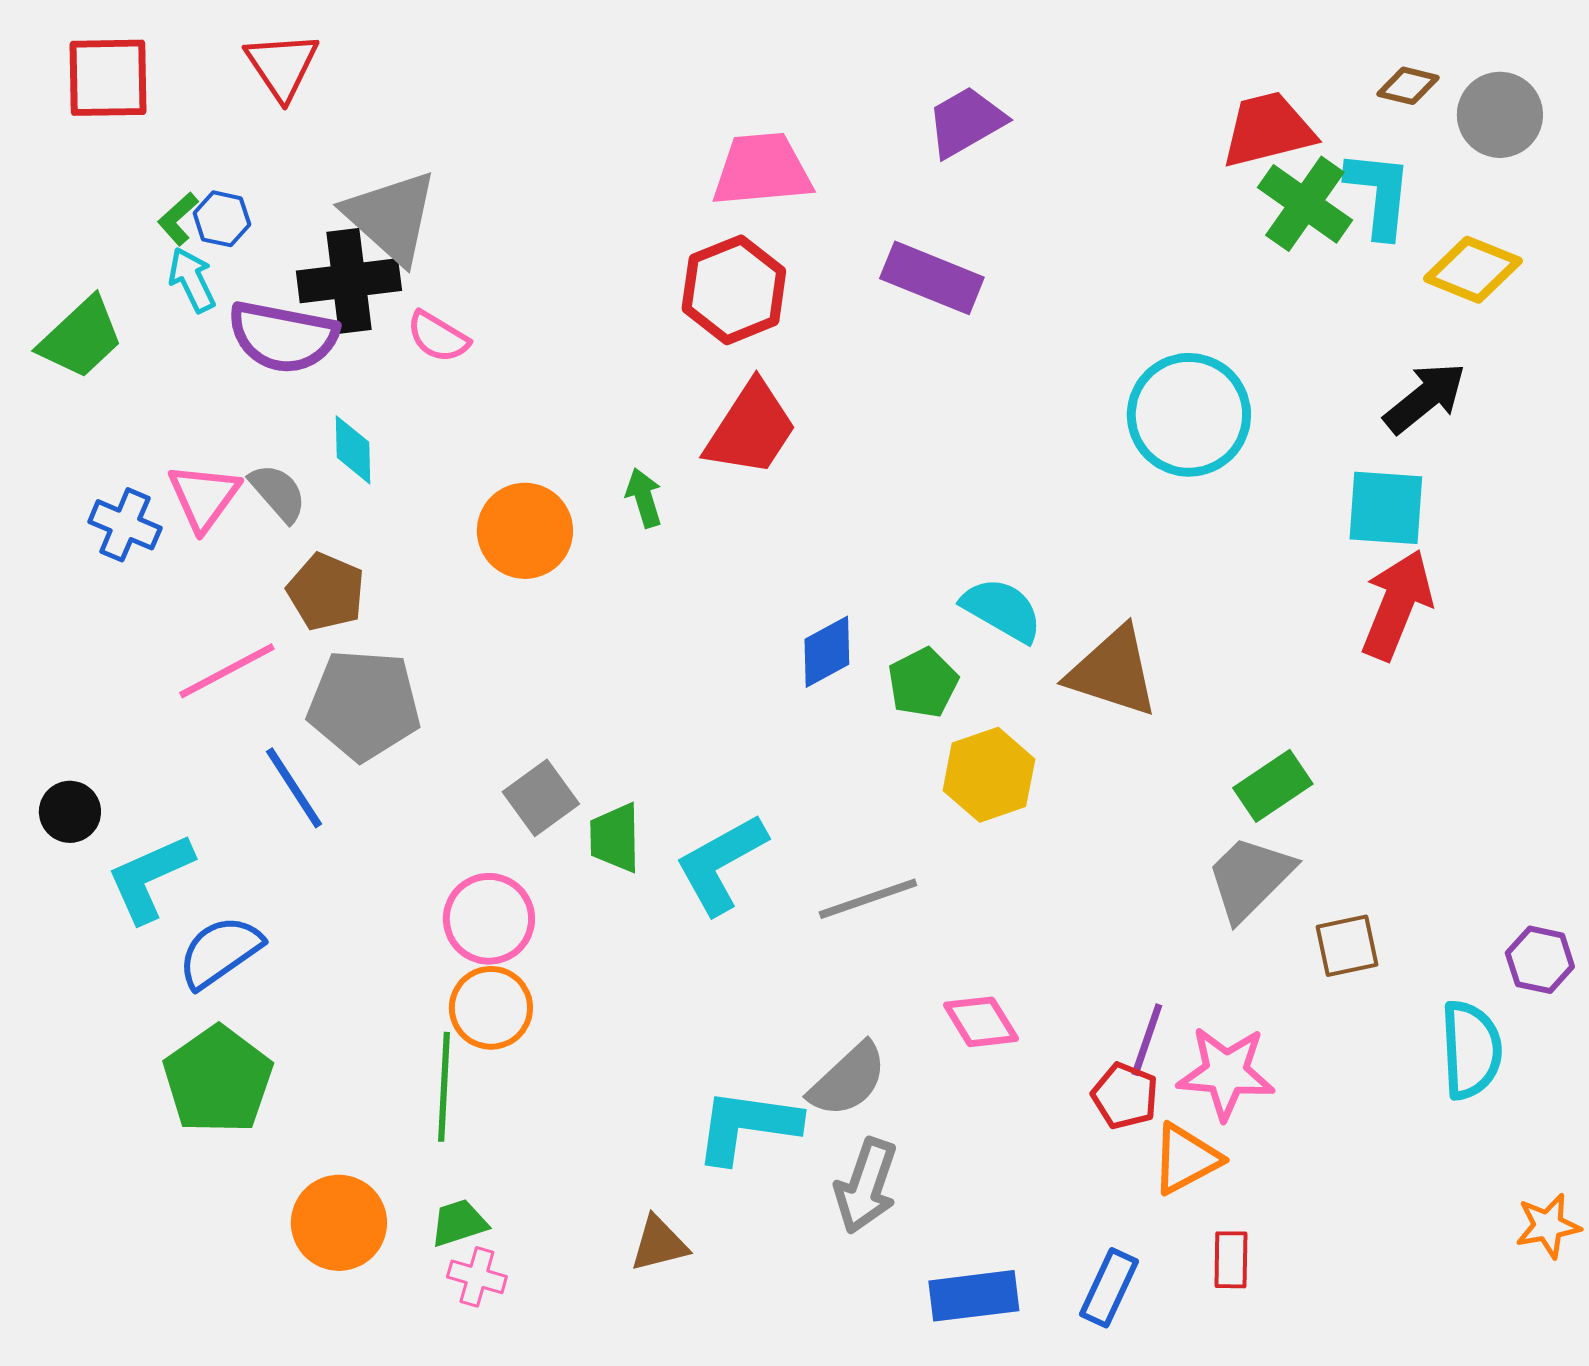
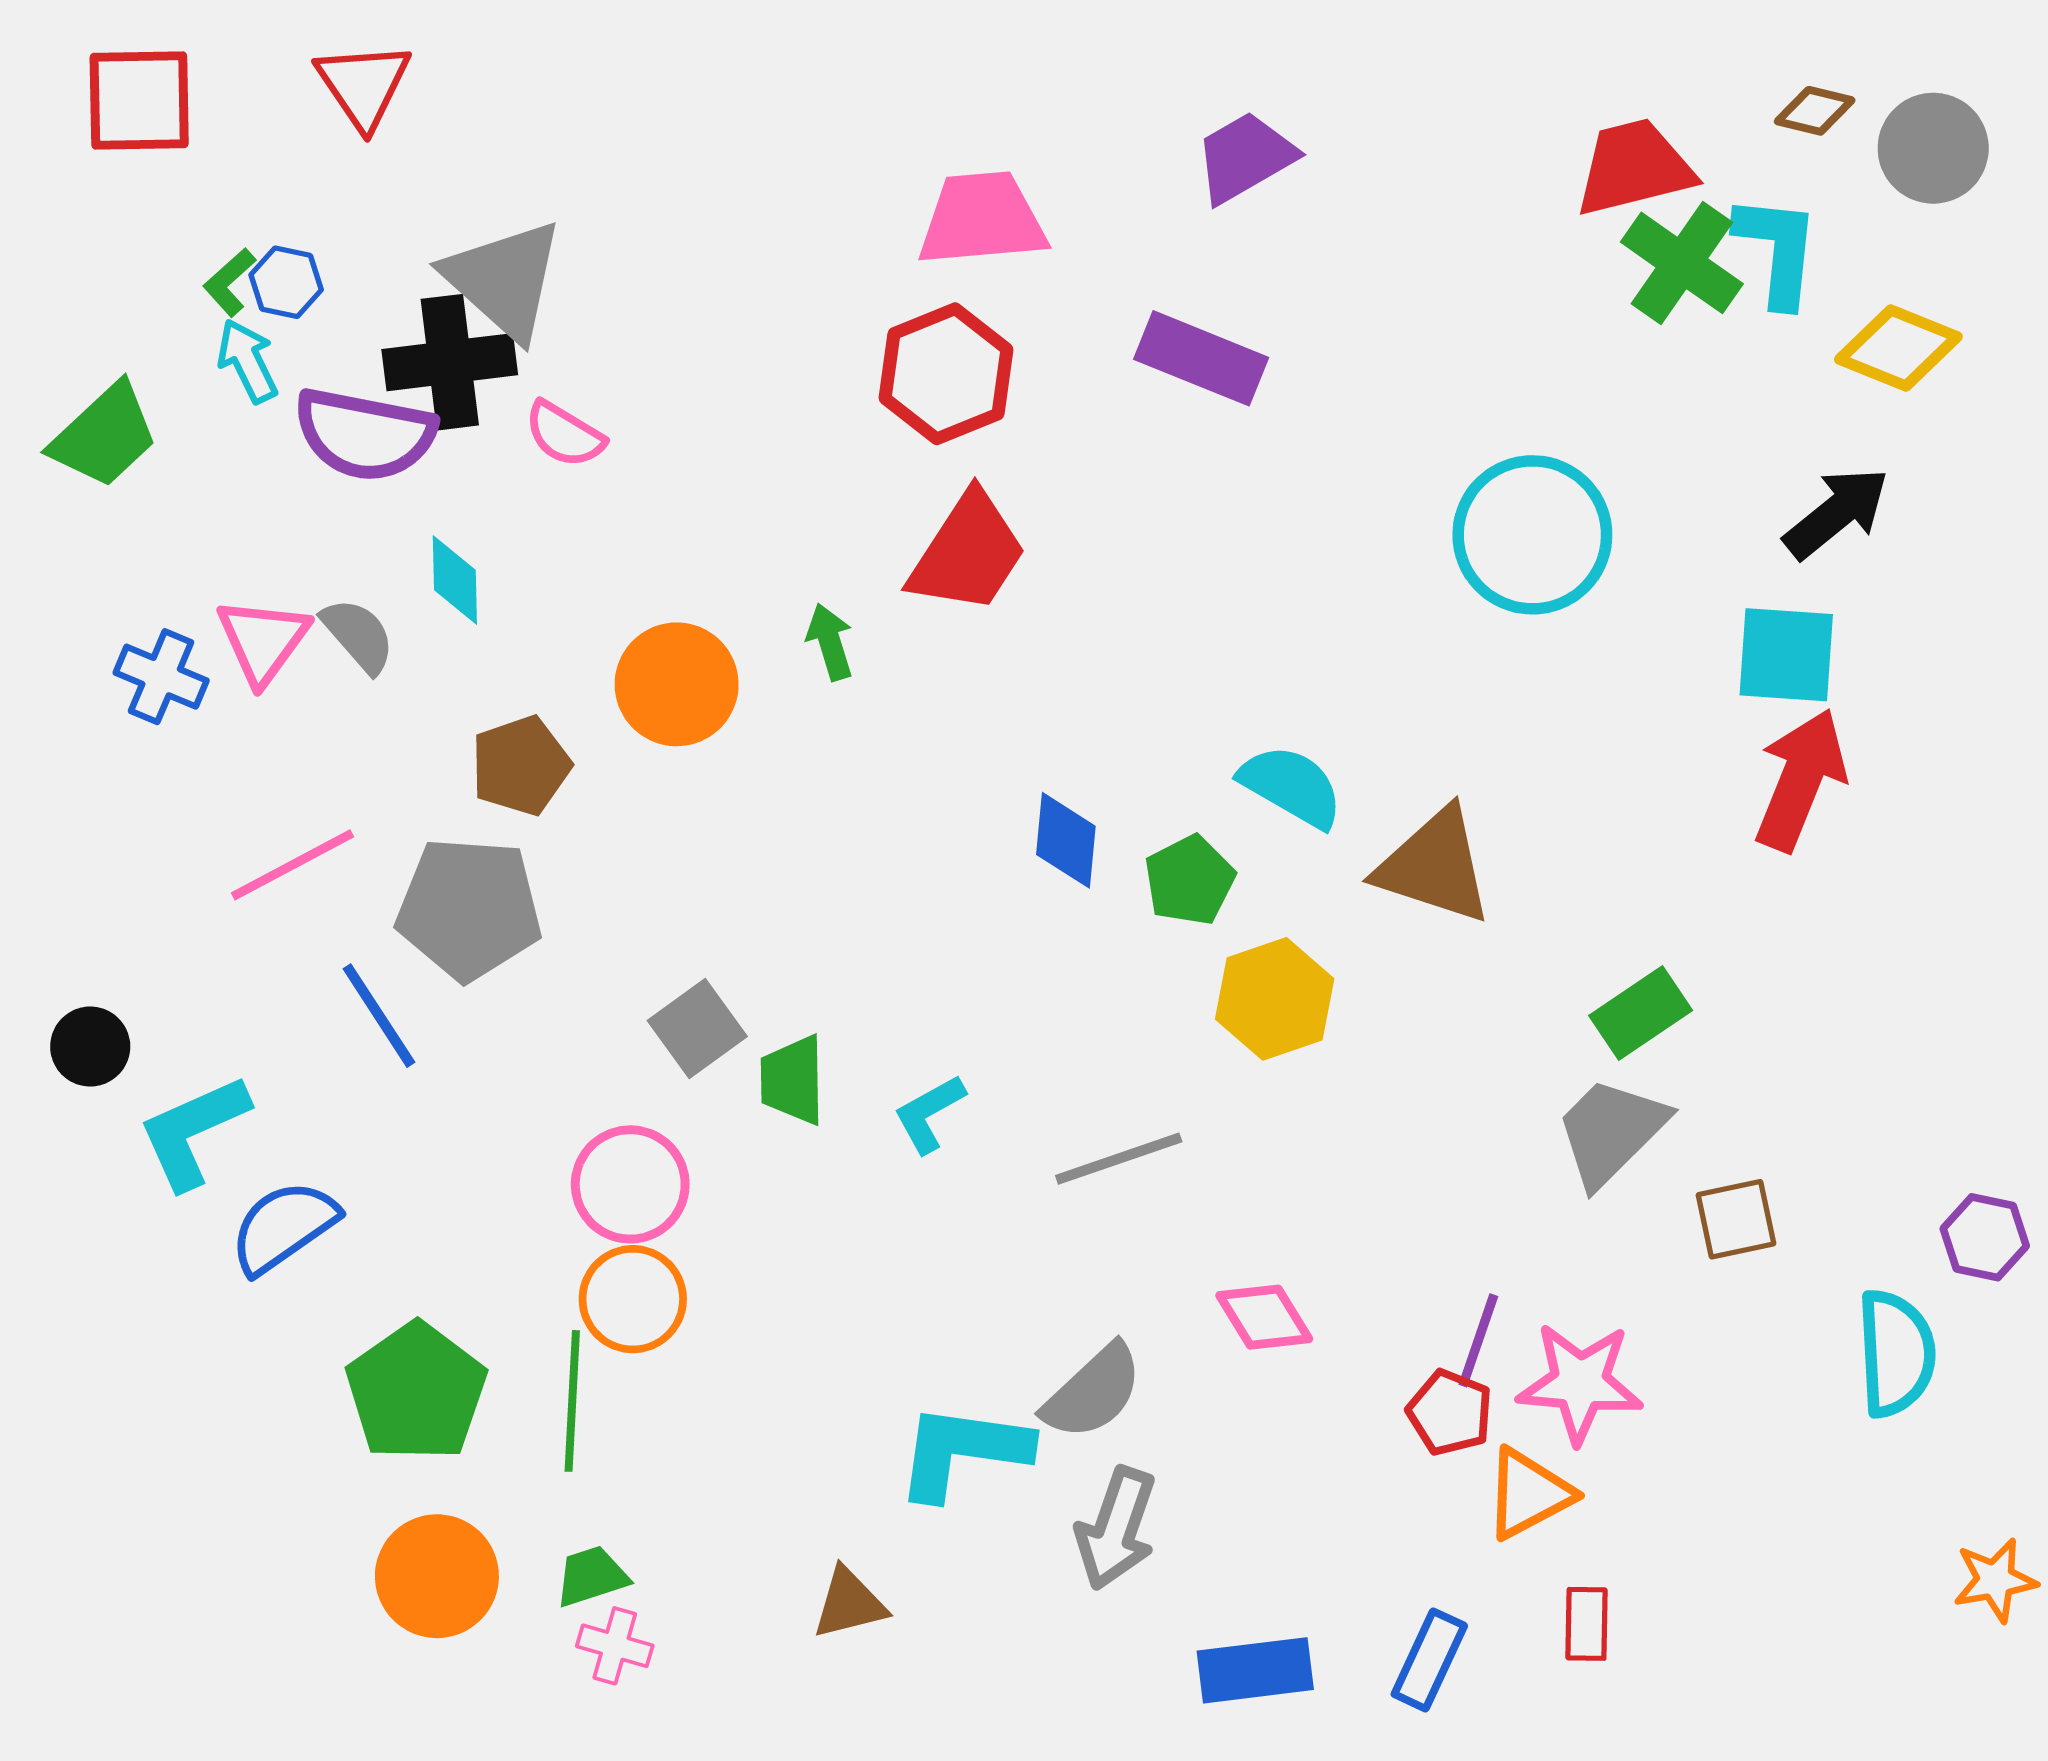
brown pentagon: (326, 592) -> (521, 766), moved, turned 30
blue diamond: (827, 652) -> (1066, 840), turned -56
cyan L-shape: (721, 864) -> (929, 1114), size x0.6
green pentagon: (218, 1080) -> (416, 1392), moved

